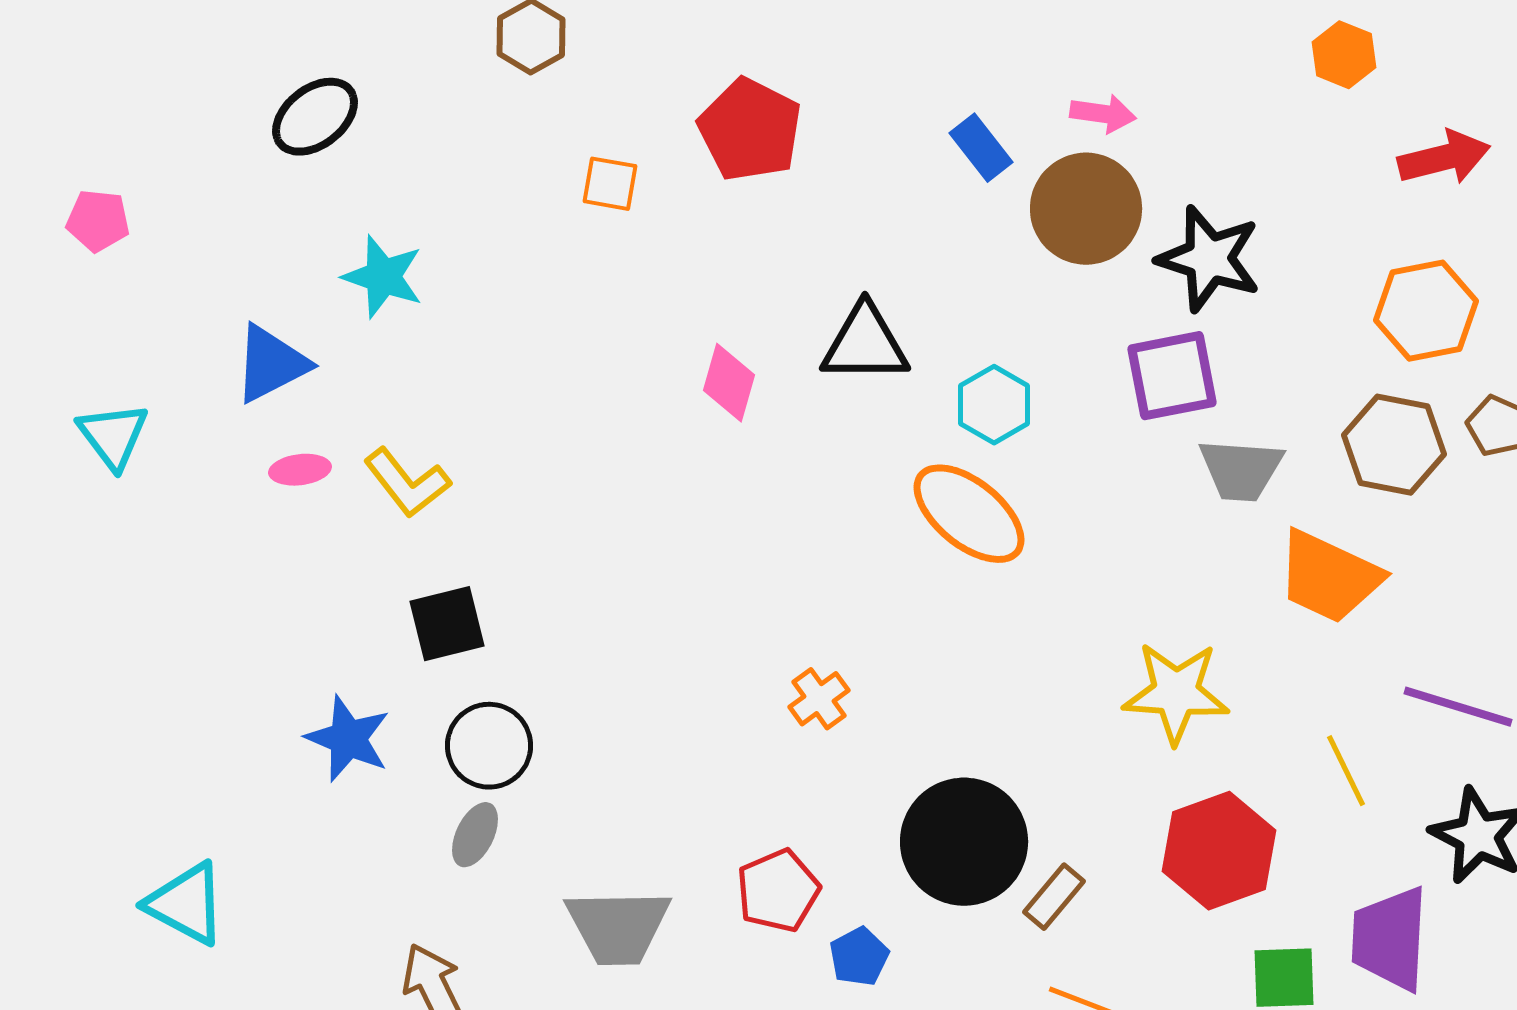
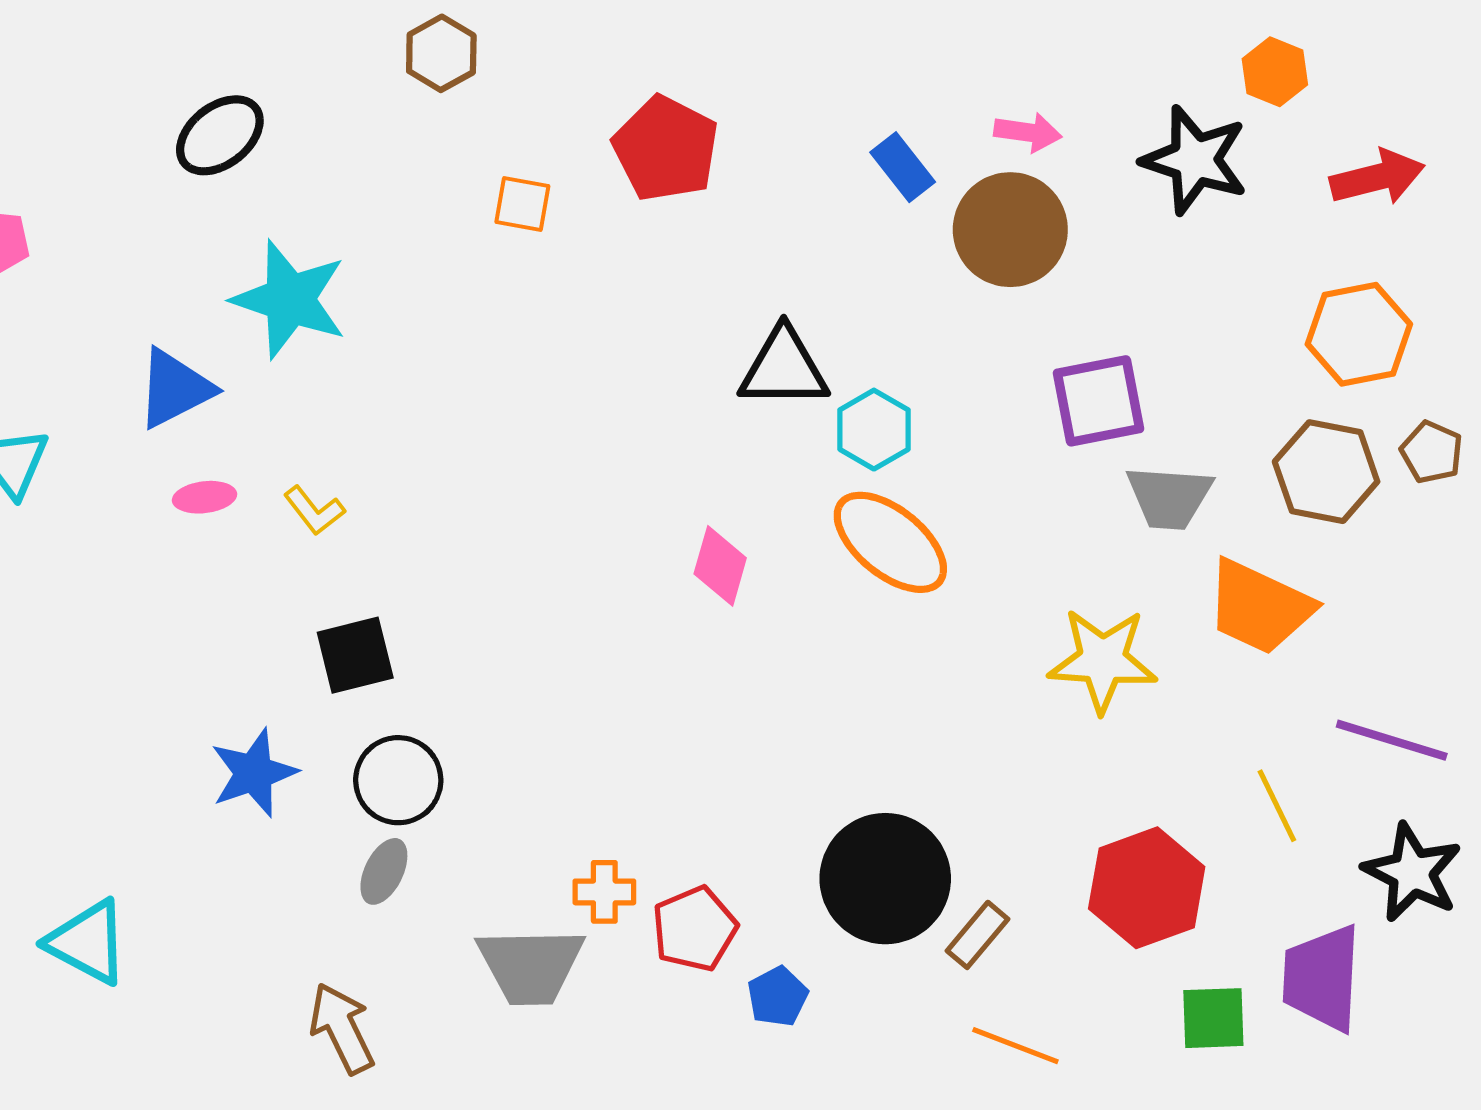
black star: (1209, 259) -> (1195, 160), moved
cyan star: (383, 277) -> (290, 299), size x1.4
pink diamond: (729, 383) -> (720, 566), moved
cyan hexagon: (994, 405) -> (874, 430), moved
yellow L-shape: (407, 483) -> (314, 511), size x0.7
yellow star: (1176, 693) -> (1103, 660), moved
orange cross: (819, 699) -> (604, 892), moved, turned 36
blue star: (348, 739) -> (254, 773), turned 30

